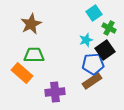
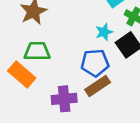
blue pentagon: (93, 64) -> (95, 63), moved
brown rectangle: (92, 81) -> (98, 86), moved

